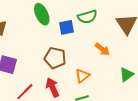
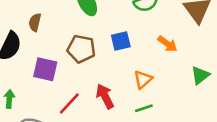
blue square: (67, 27) -> (121, 41), moved
brown pentagon: (55, 58) -> (81, 49), moved

